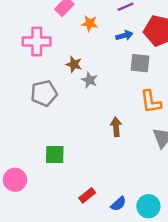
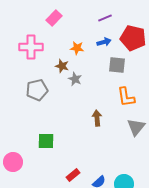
orange star: (90, 23) -> (77, 48), moved

